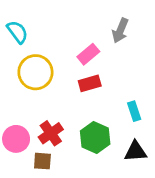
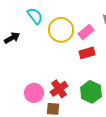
yellow circle: (35, 72) -> (61, 30), moved

